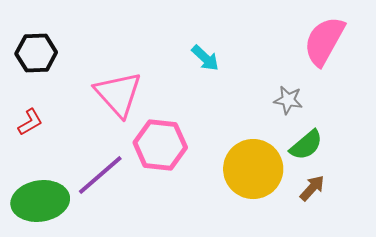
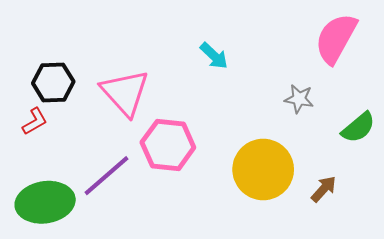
black hexagon: (36, 53) -> (53, 82), moved
green semicircle: (306, 145) -> (358, 127), moved

